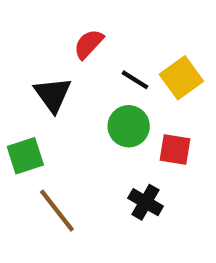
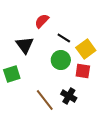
yellow square: (181, 78) -> (86, 49), moved
brown line: (57, 211) -> (45, 100), moved

